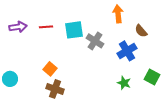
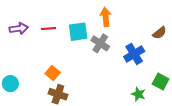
orange arrow: (118, 14) -> (106, 17), moved
brown semicircle: (141, 31) -> (160, 33), moved, turned -88
green star: (124, 83) -> (138, 94), moved

